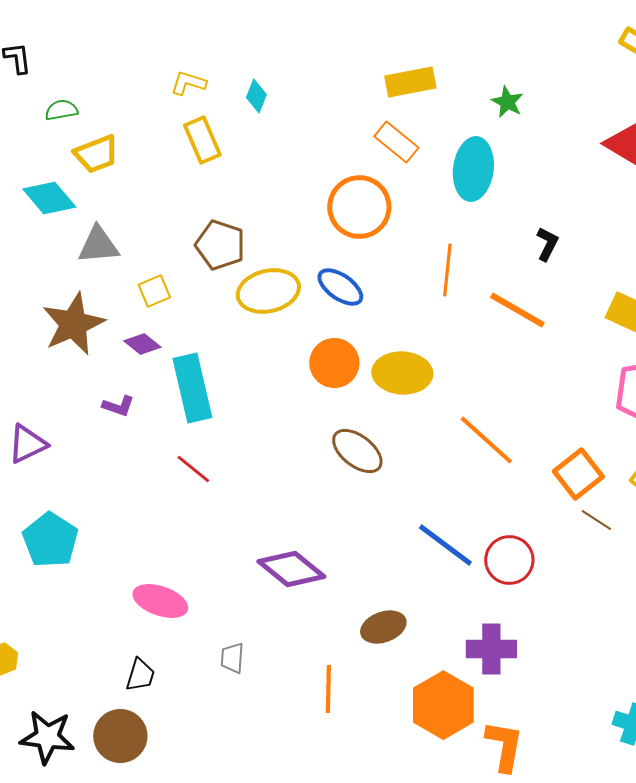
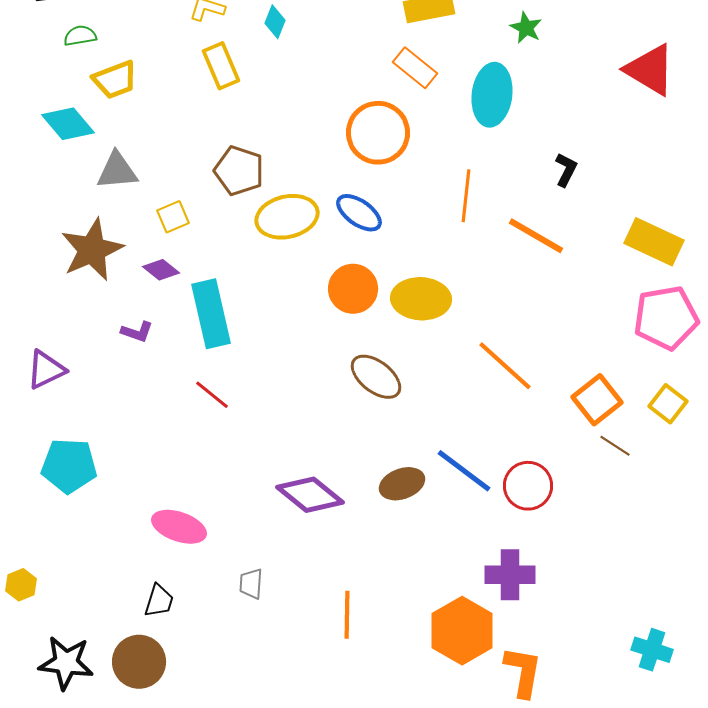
cyan pentagon: (50, 540) -> (69, 466), turned -30
brown ellipse: (383, 627) -> (402, 484), moved

